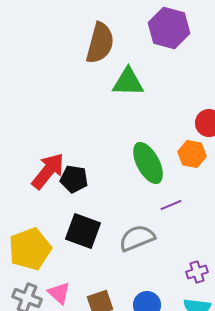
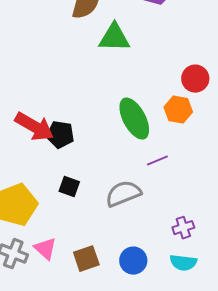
red arrow: (48, 171) -> (34, 127), turned 81
black square: (83, 231) -> (69, 187), size x0.6

